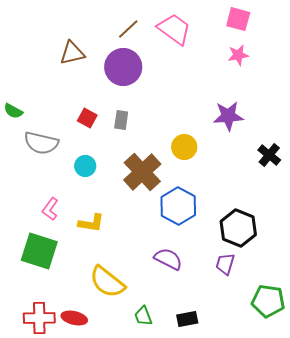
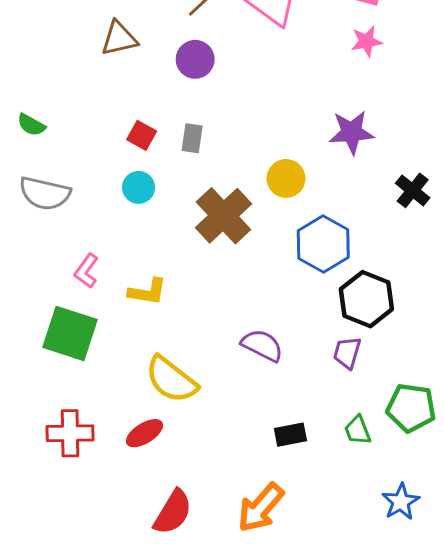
purple circle: (123, 67) -> (195, 59), size x0.7
gray semicircle: (41, 143) -> (45, 193), moved
cyan circle: (85, 166) -> (139, 187), moved
blue hexagon: (178, 206) -> (323, 244), moved
green trapezoid: (143, 316) -> (358, 430), moved
red ellipse: (74, 318) -> (144, 433), moved, turned -45

